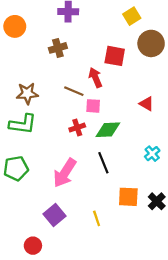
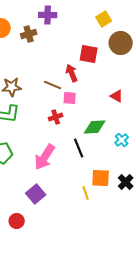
brown cross: (58, 48) -> (29, 34), moved
green diamond: (108, 130) -> (95, 127), moved
yellow line: (97, 218) -> (86, 193), moved

